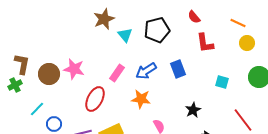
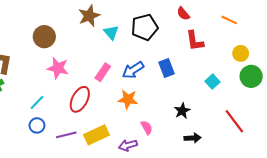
yellow circle: (247, 43) -> (241, 53), moved
brown circle: (49, 74) -> (44, 37), moved
cyan square: (222, 82) -> (212, 82), turned 32
cyan line: (37, 109) -> (37, 102), moved

